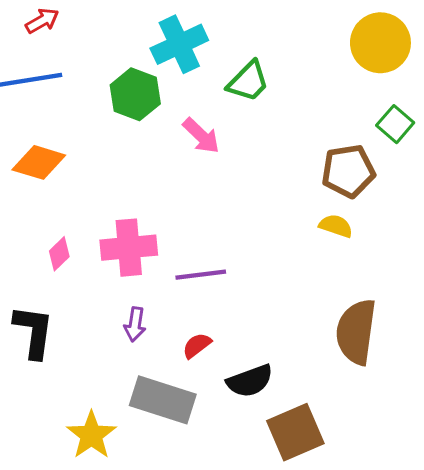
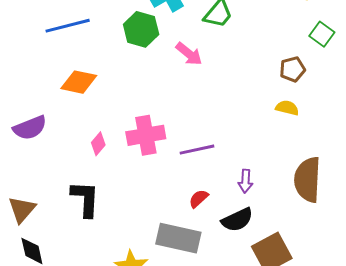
brown pentagon: (348, 171) -> (292, 69), size x0.7
purple arrow: (135, 324) -> (245, 181), moved

